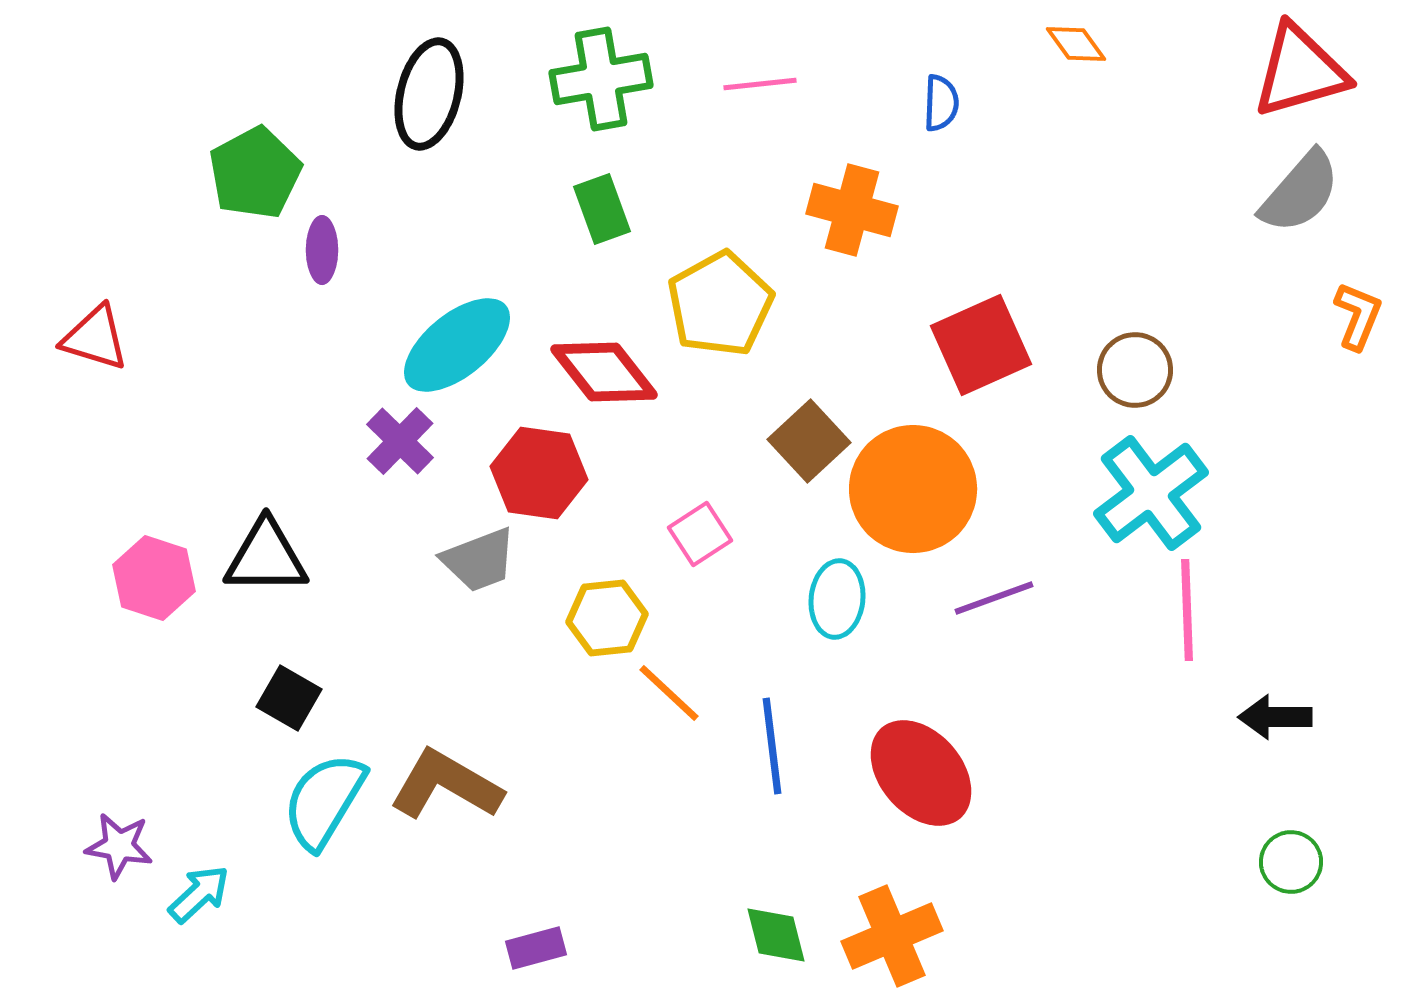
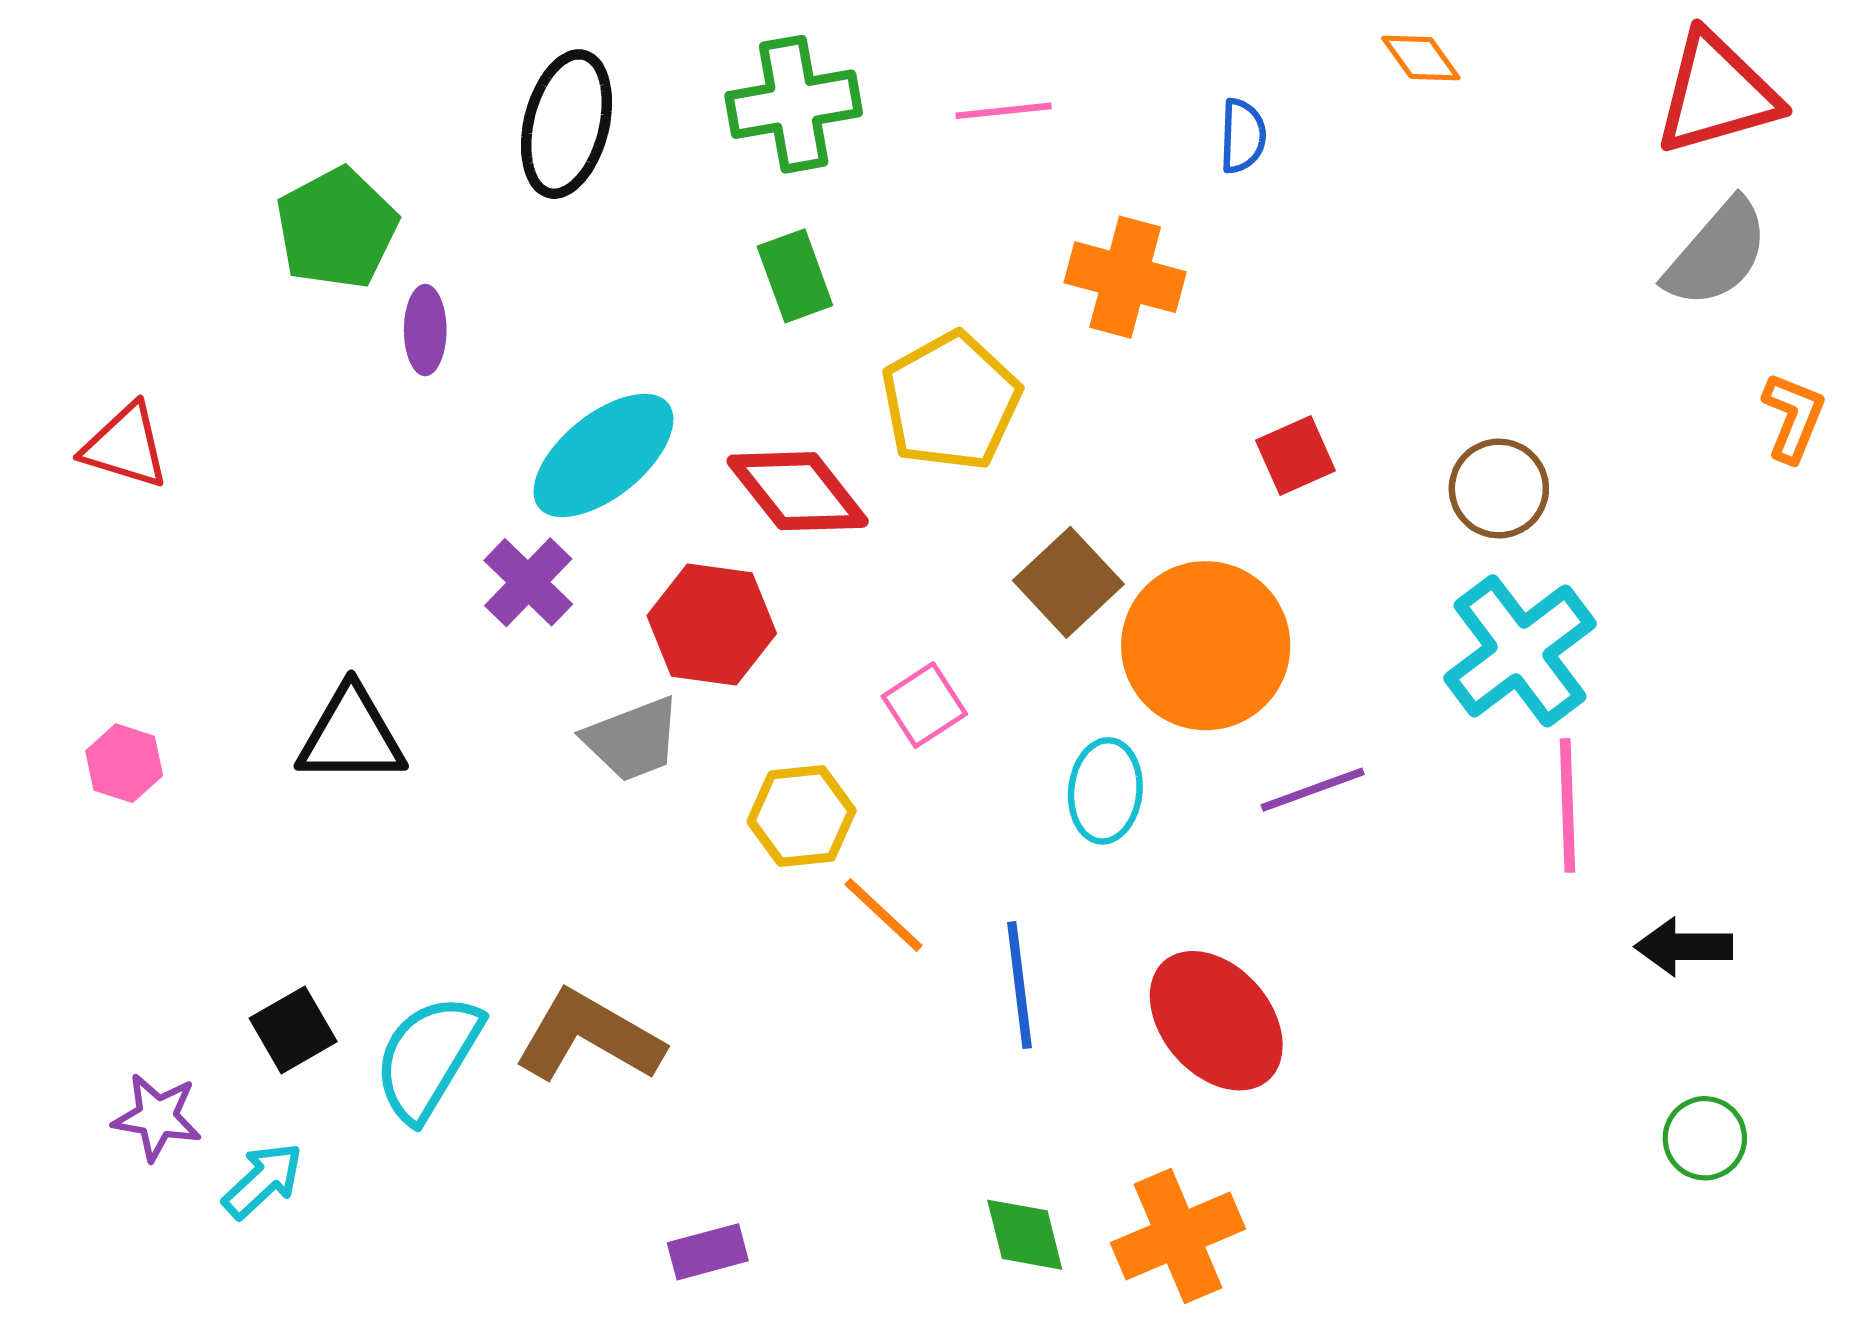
red square: (981, 345) -> (1295, 455), size x0.6
pink hexagon: (154, 578) -> (124, 763), moved, size x0.7
black square: (289, 698) -> (293, 1030), moved, turned 30

